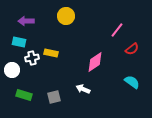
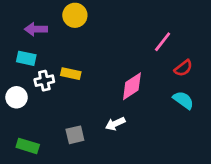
yellow circle: (66, 16) -> (75, 15), moved
cyan semicircle: (132, 82) -> (183, 100), moved
white arrow: (83, 89) -> (115, 124), turned -48
green rectangle: (24, 95) -> (28, 146), moved

